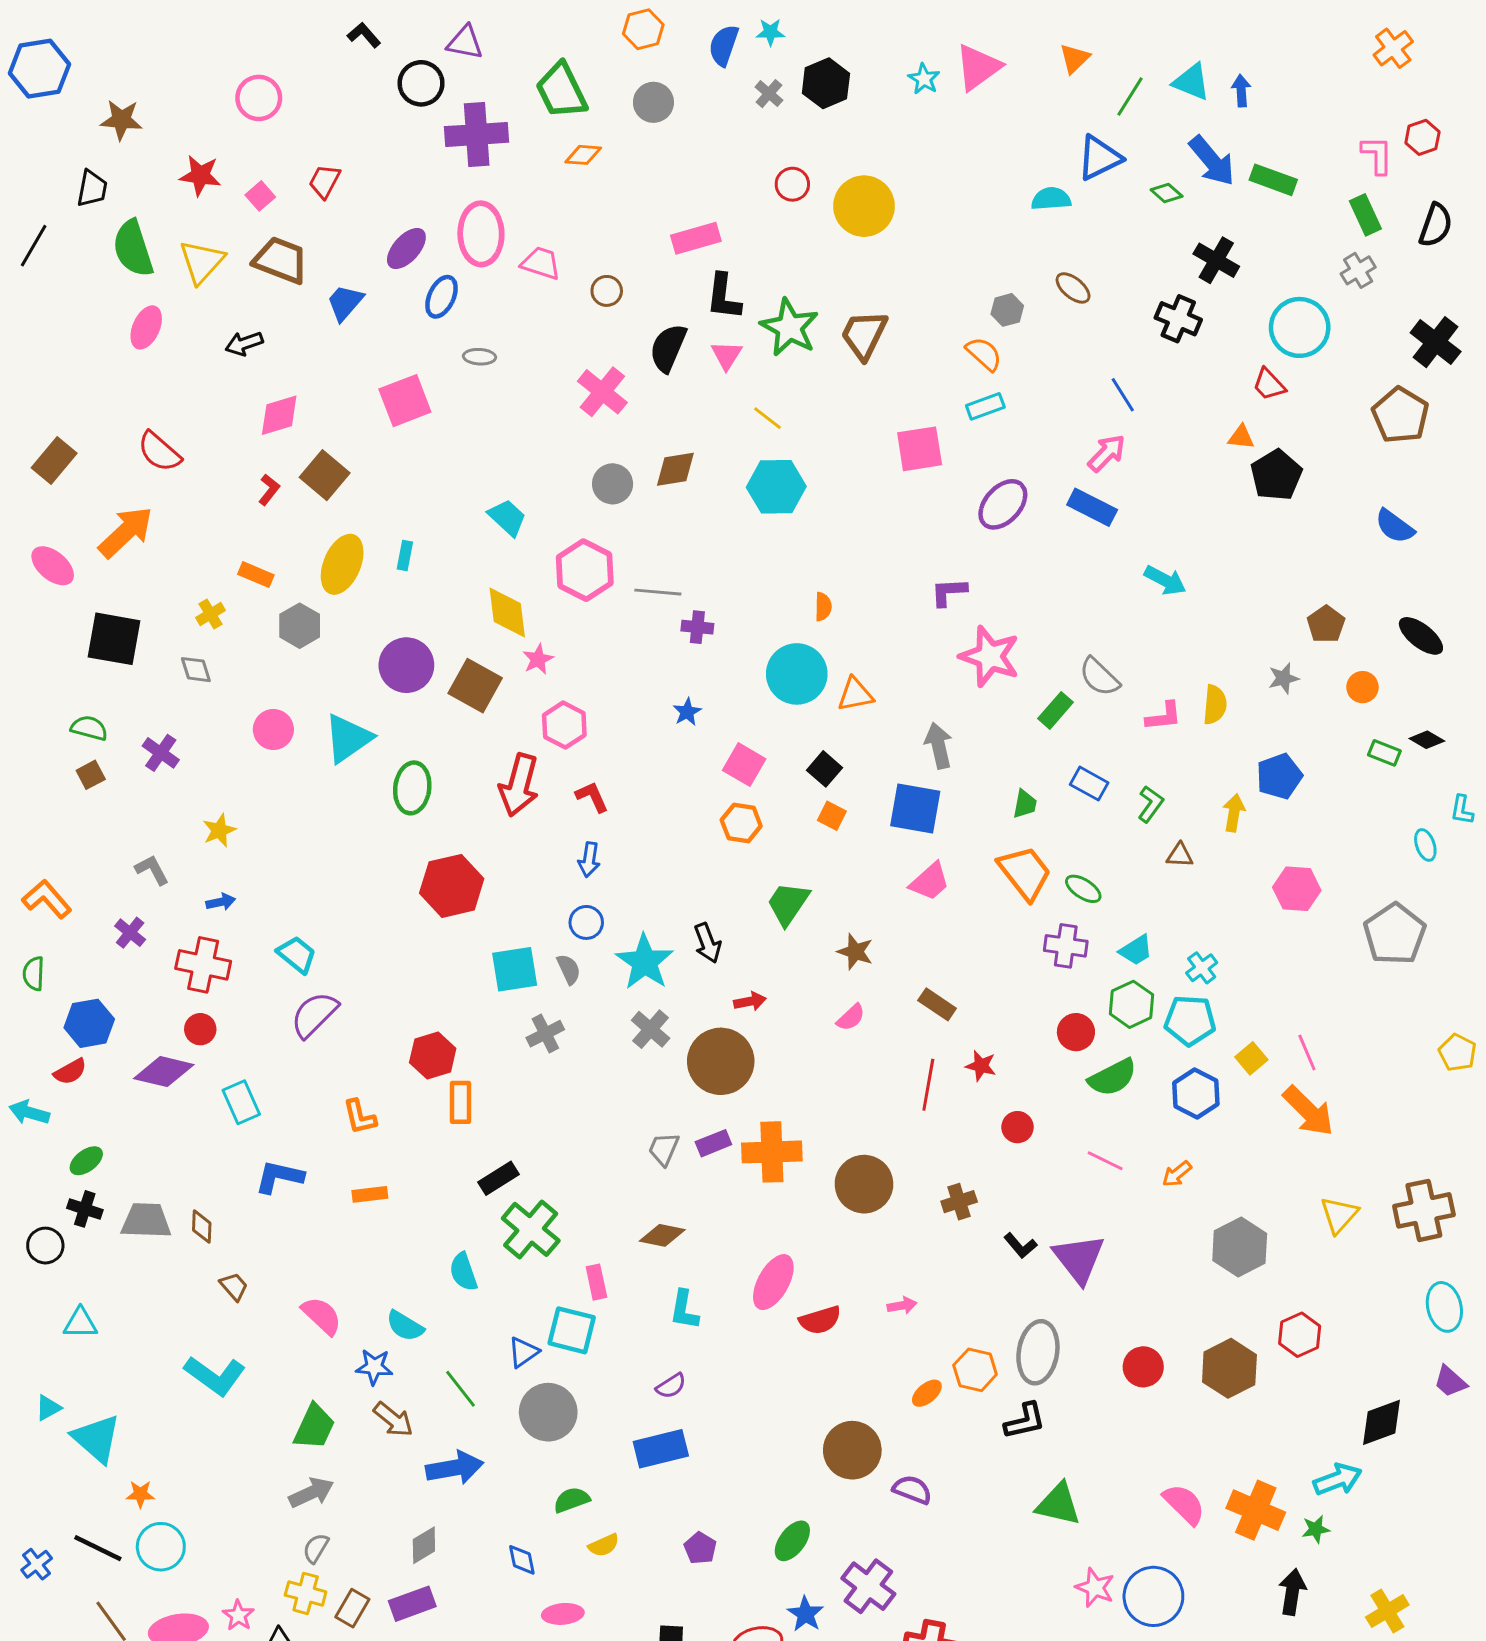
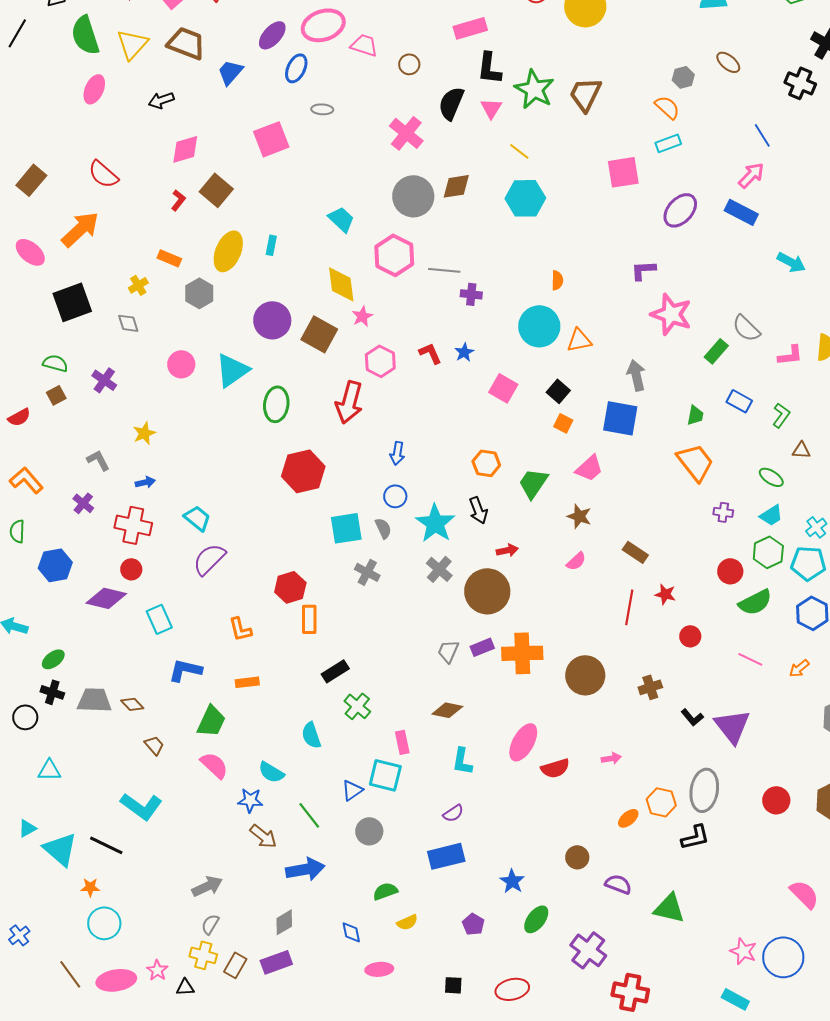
pink ellipse: (481, 234) -> (323, 25), turned 72
gray circle: (613, 484) -> (413, 196), size x1.5
black square: (114, 639) -> (72, 302), turned -30
red L-shape: (592, 797) -> (430, 353), moved
orange hexagon: (741, 823) -> (486, 463), moved
pink trapezoid: (930, 882) -> (589, 468), moved
green ellipse: (1083, 889) -> (771, 477), moved
purple cross: (1066, 946) -> (723, 512), size x0.7
gray cross: (545, 1034) -> (367, 572), turned -35
red semicircle: (70, 1072) -> (19, 417), moved
brown diamond: (202, 1227) -> (132, 704), turned -45
green cross: (531, 1229) -> (357, 706), size x0.7
gray circle: (548, 1412) -> (369, 831), size x0.7
green trapezoid: (314, 1427) -> (211, 721), moved
brown circle: (852, 1450) -> (577, 857), size x0.6
green triangle: (1058, 1504) -> (669, 908), moved
black line: (98, 1548) -> (106, 845), moved
blue star: (806, 1614) -> (512, 881), moved

